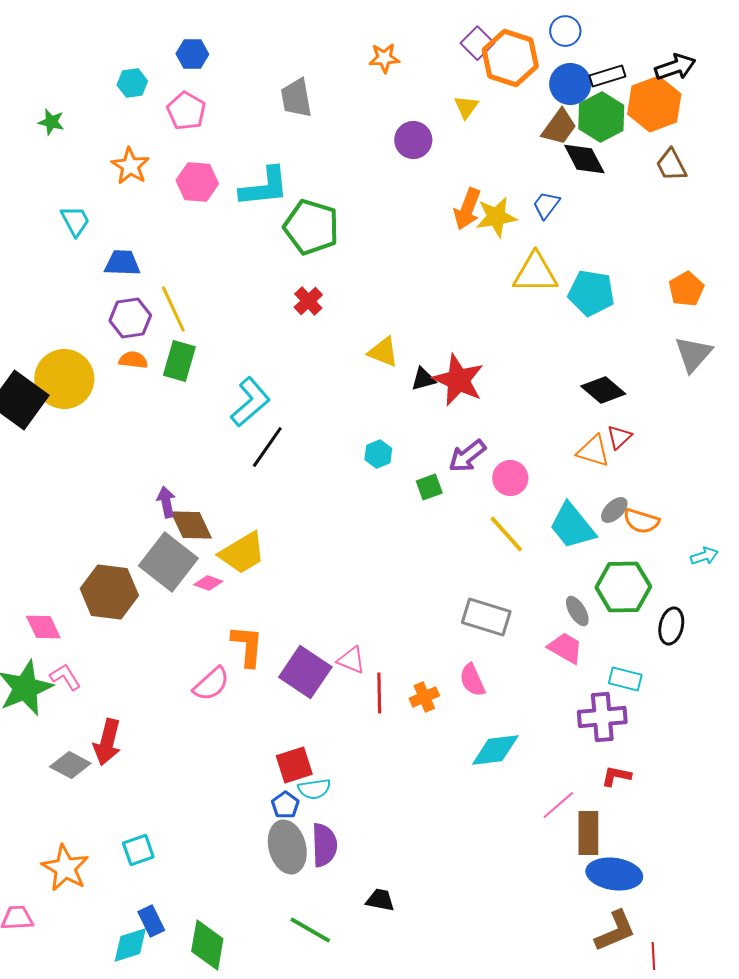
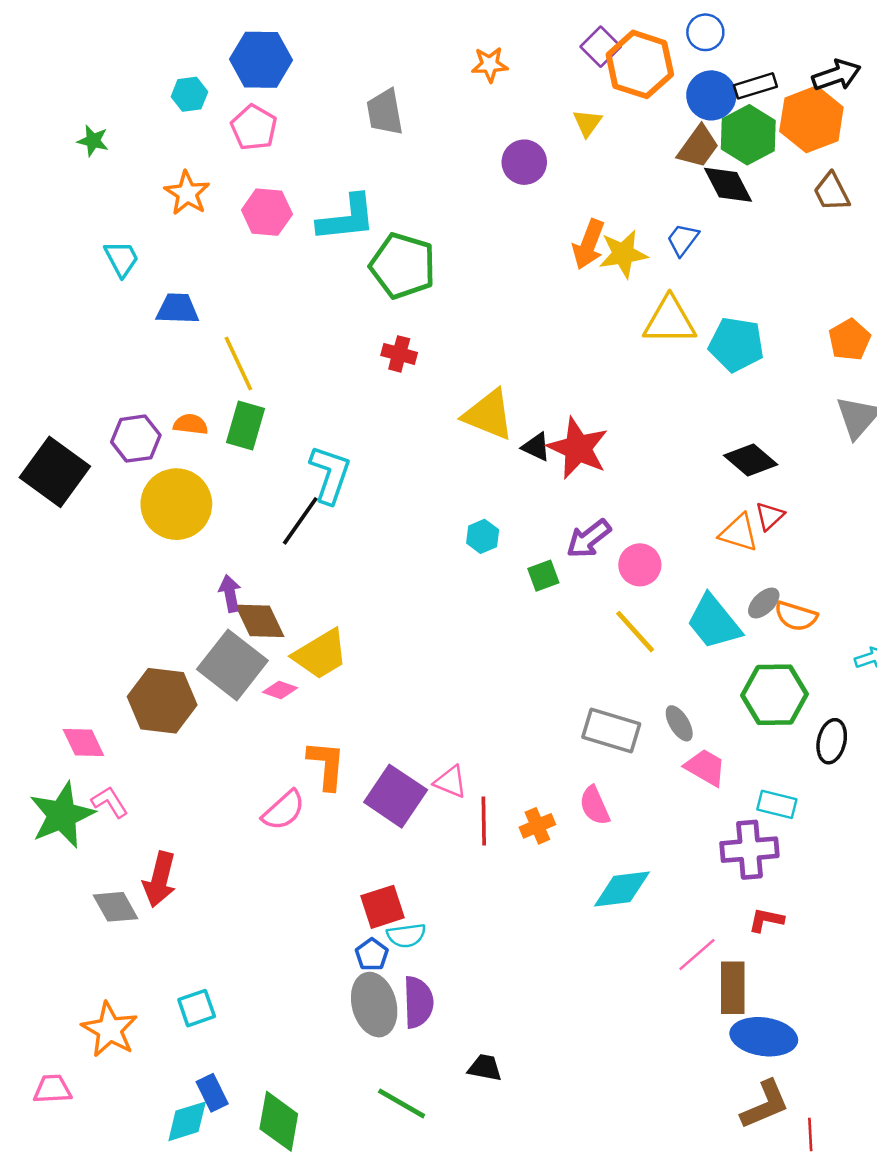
blue hexagon: (192, 54) -> (261, 60), size x1.6
red cross: (308, 301) -> (399, 354), turned -32
purple hexagon: (130, 318) -> (136, 439), moved
yellow triangle: (383, 352) -> (489, 415), size x1.4
yellow circle: (64, 379) -> (176, 504), moved
black triangle: (423, 379) -> (536, 447), turned 40
cyan L-shape: (250, 402) -> (330, 474), turned -30
black line: (267, 447) -> (300, 521), moved
gray ellipse: (577, 611) -> (679, 723), moved
gray diamond: (70, 765) -> (116, 907), turned 33

